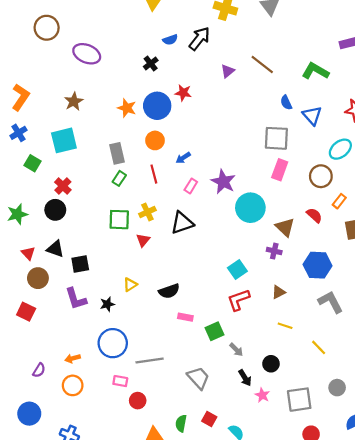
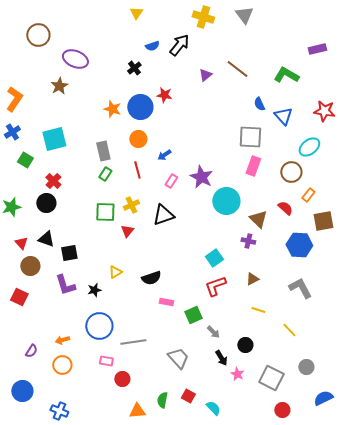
brown star: (74, 101) -> (59, 86), moved
blue hexagon: (318, 265) -> (299, 245), moved
gray square: (299, 400) -> (271, 378), turned 35

